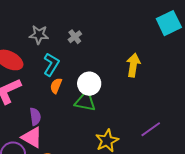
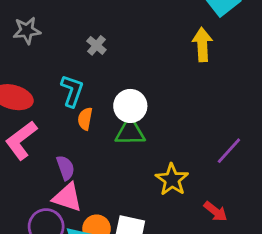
gray star: (39, 35) -> (27, 31), moved
yellow arrow: (133, 65) -> (202, 45), moved

